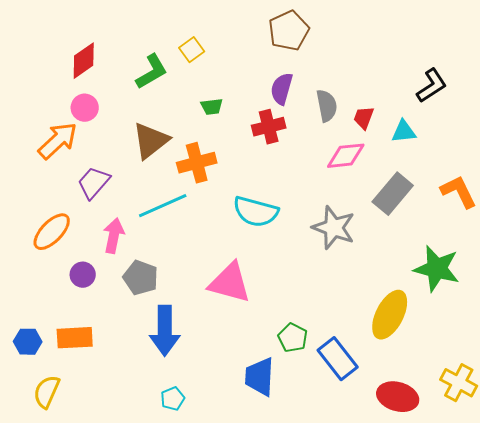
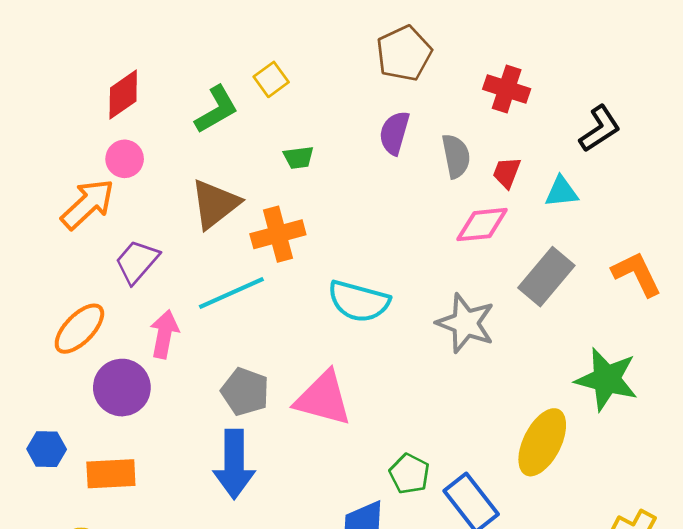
red cross: (269, 127) -> (507, 89), moved, turned 32
purple circle: (83, 275) -> (122, 388), size x1.6
gray pentagon: (141, 278) -> (245, 392), moved
blue hexagon: (28, 342) -> (47, 449), moved

